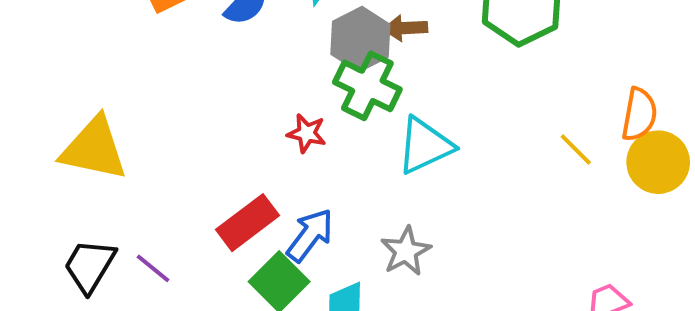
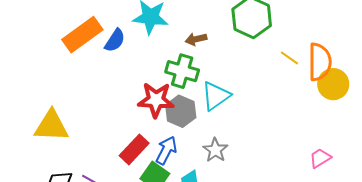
gray hexagon: (360, 39) -> (181, 111), moved
orange semicircle: (639, 114) -> (320, 62), size x1.4
red star: (307, 133) -> (156, 100), size x1.8
yellow line: (576, 150) -> (289, 58), moved

